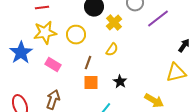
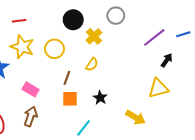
purple line: (158, 19) -> (154, 37), moved
yellow star: (45, 33) -> (22, 47), turned 30
pink rectangle: (53, 65) -> (31, 89), moved

